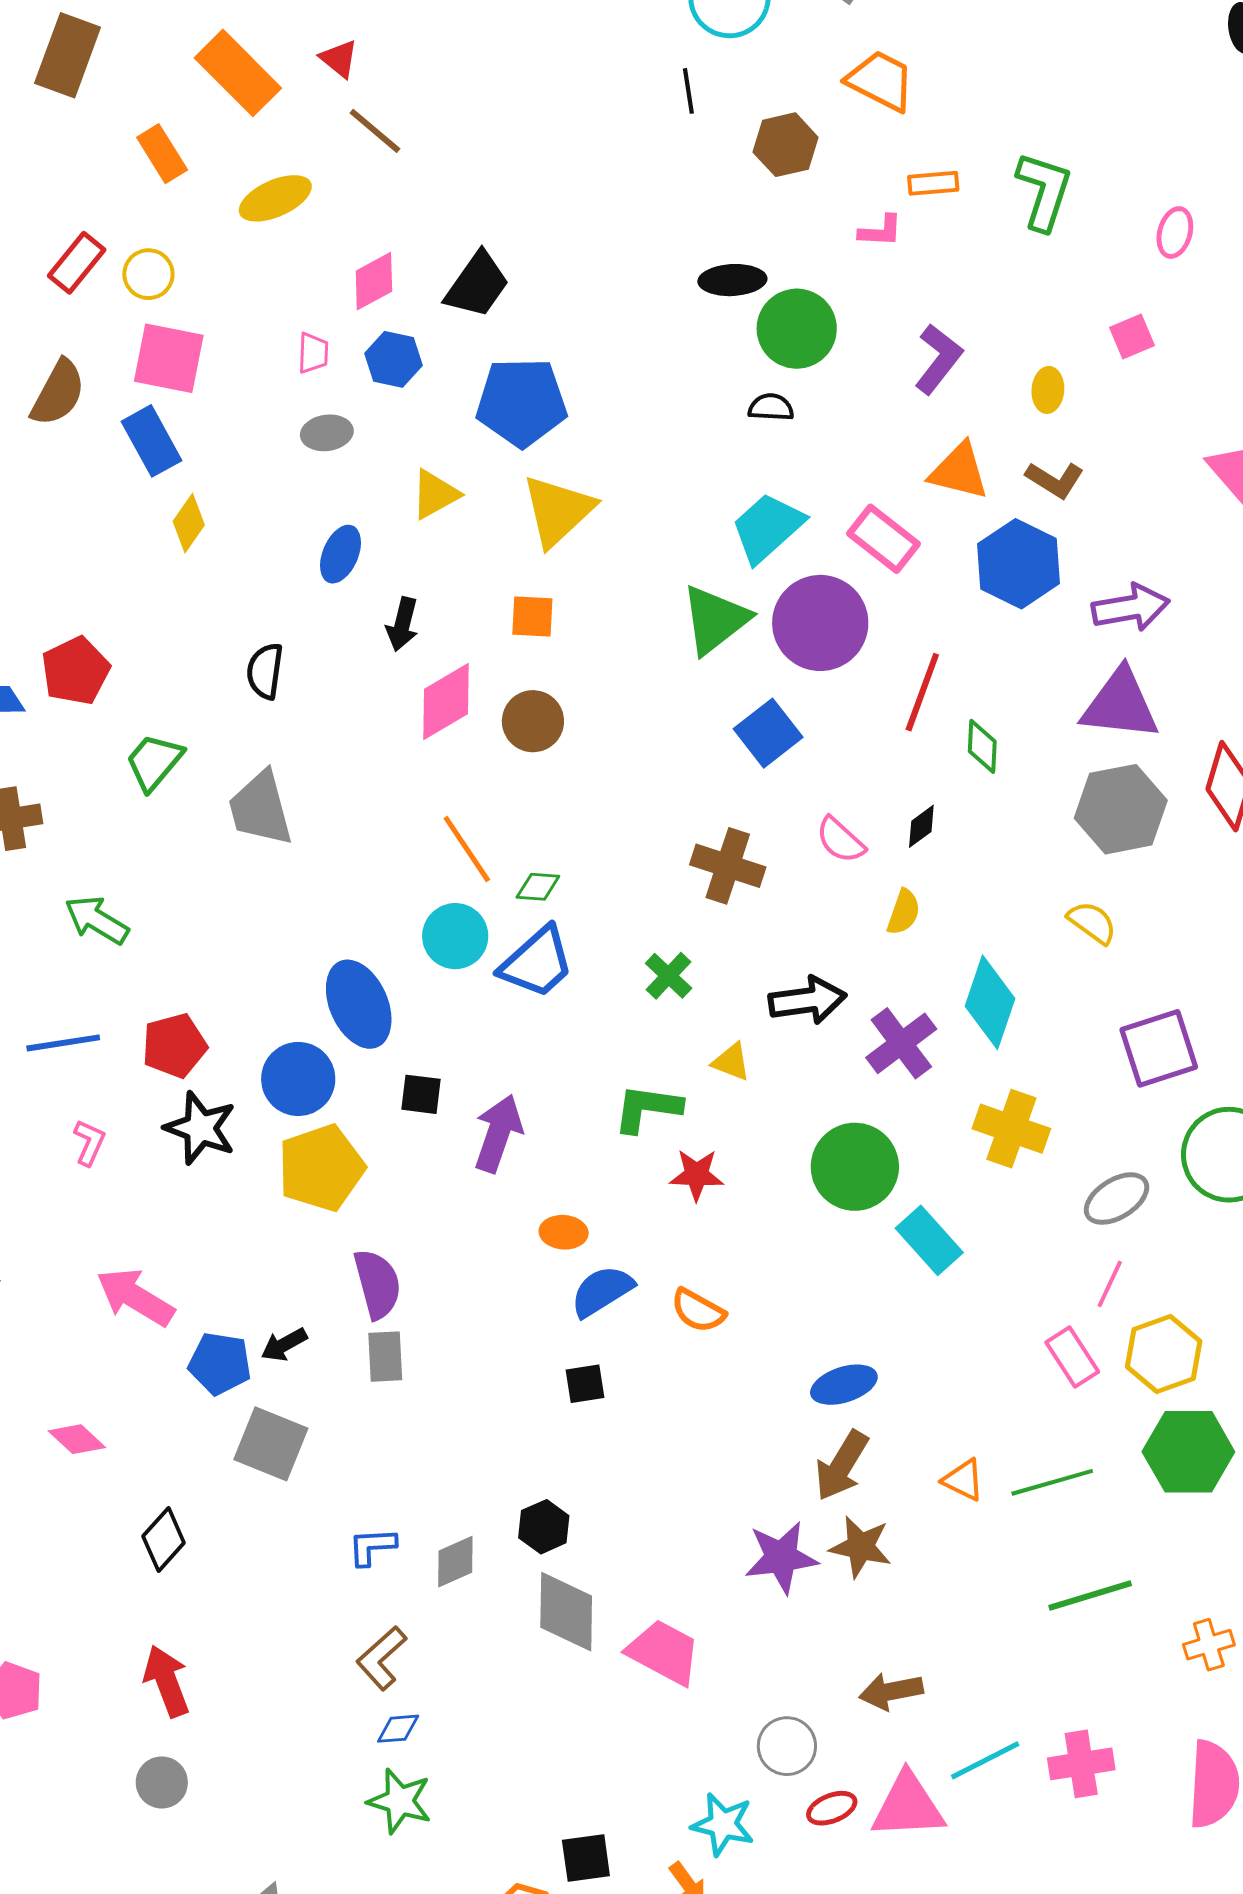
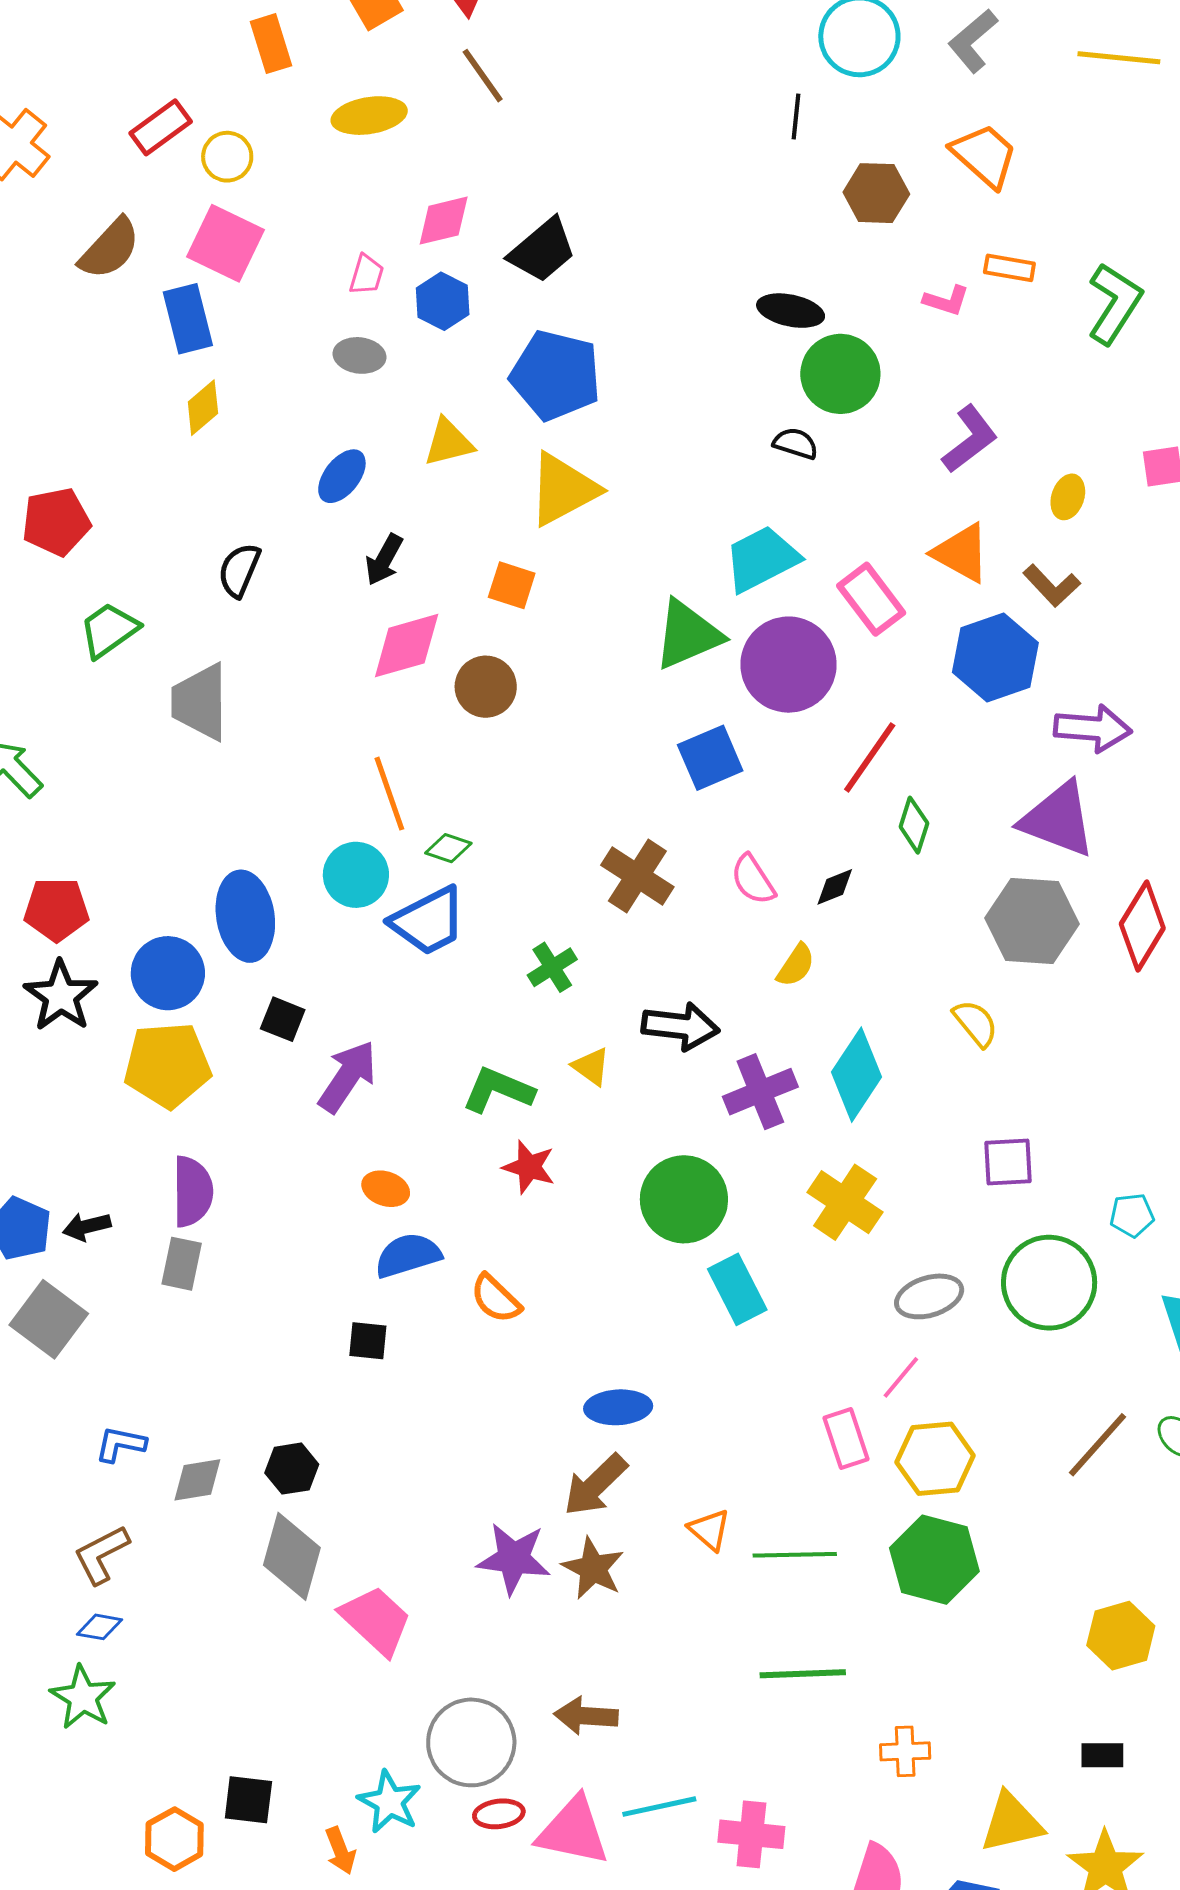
purple square: (1159, 1048) -> (1008, 1162), size x0.7
gray circle: (787, 1746) -> (471, 1742), size x1.5

